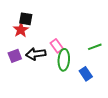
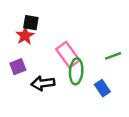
pink rectangle: (57, 46) -> (68, 55), size x1.5
black arrow: (36, 54) -> (43, 83), moved

